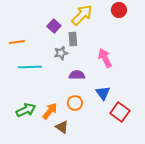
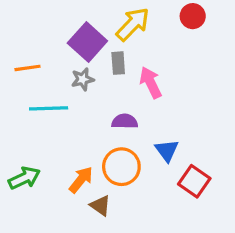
purple square: (54, 26) -> (87, 42), size x1.6
gray star: (61, 53) -> (83, 79), moved
pink arrow: (105, 58) -> (151, 82), moved
orange circle: (75, 103) -> (121, 167), size x1.5
green arrow: (26, 110) -> (24, 178), moved

